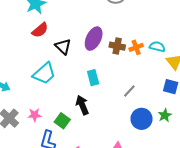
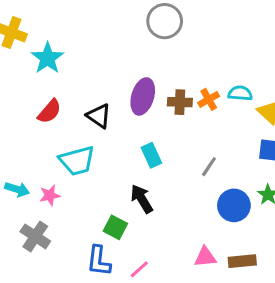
red semicircle: (40, 30) -> (49, 111), moved
cyan trapezoid: (44, 73) -> (77, 161), turned 35
pink star: (35, 115) -> (50, 195), moved

